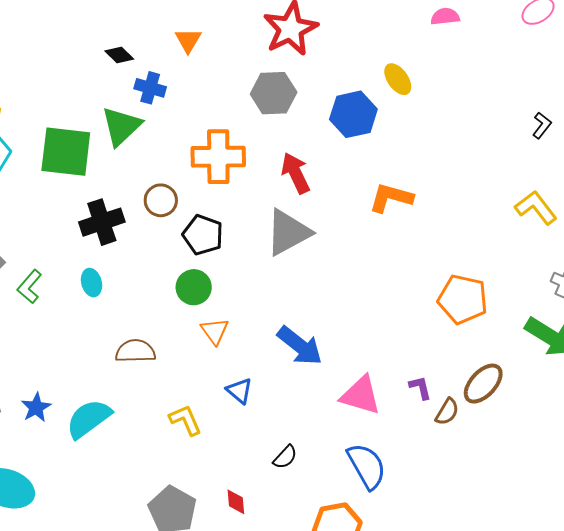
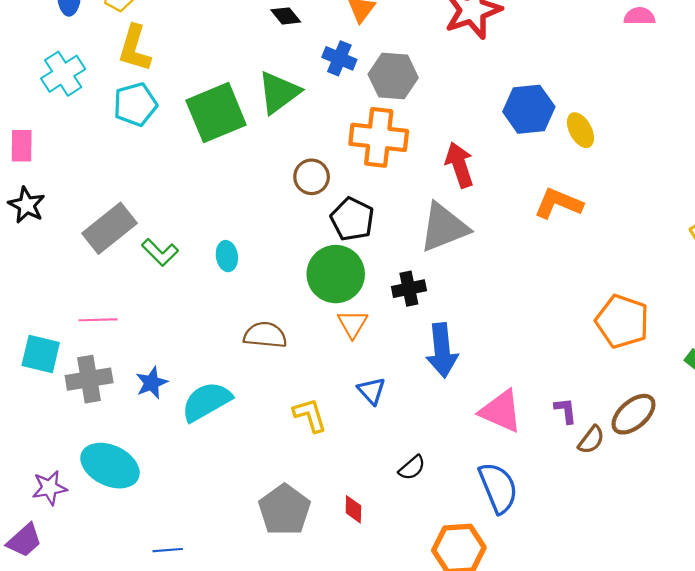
yellow ellipse: (398, 79) -> (580, 130), moved
blue cross: (150, 88) -> (339, 58), moved
gray hexagon: (274, 93) -> (393, 76), moved
green square: (66, 152) -> (216, 113), turned -36
black cross: (102, 222) -> (409, 289), moved, size x0.7
green L-shape: (30, 286) -> (160, 252), turned -92
green circle: (194, 287) -> (336, 274), size x1.5
blue arrow: (300, 346) -> (442, 350), turned 39

